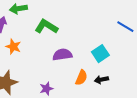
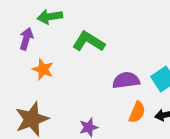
purple semicircle: (62, 55) -> (126, 80), moved

